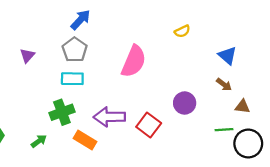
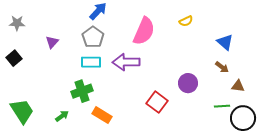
pink semicircle: (134, 61) -> (144, 31), moved
purple arrow: (109, 117) -> (126, 62), moved

